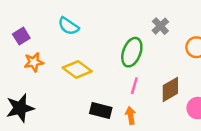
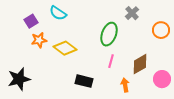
purple square: (21, 36) -> (31, 21), moved
orange star: (34, 62) -> (39, 40), moved
orange arrow: (131, 116) -> (125, 85), moved

